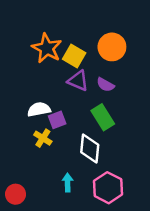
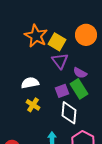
purple triangle: (78, 81) -> (60, 61), turned 30
purple semicircle: (105, 85) -> (80, 73), moved
purple square: (57, 120) -> (62, 91), moved

